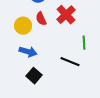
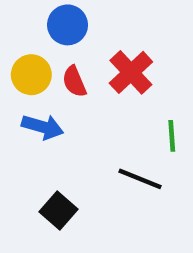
yellow circle: (23, 26) -> (31, 75), moved
blue arrow: (28, 52) -> (43, 127), moved

